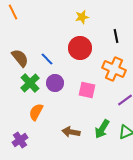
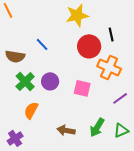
yellow star: (82, 17) -> (77, 15), size x1.6
red circle: (80, 48) -> (89, 46), moved
brown semicircle: (20, 58) -> (15, 56), turned 138
blue line: (47, 59) -> (42, 44), moved

